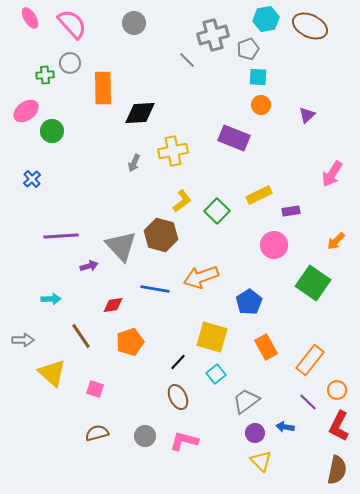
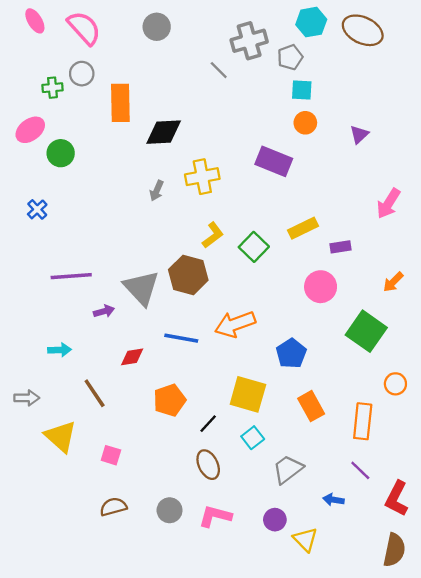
orange pentagon: (130, 342) -> (170, 400), moved
orange rectangle: (310, 360) -> (363, 421), turned -32
orange circle: (337, 390) -> (395, 384), moved
purple circle: (255, 433) -> (275, 520), moved

